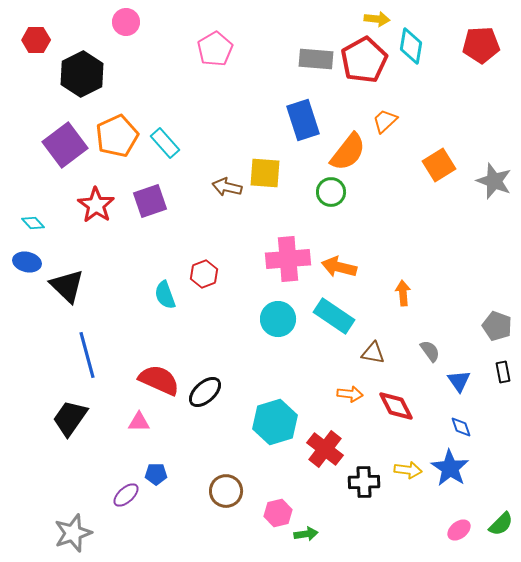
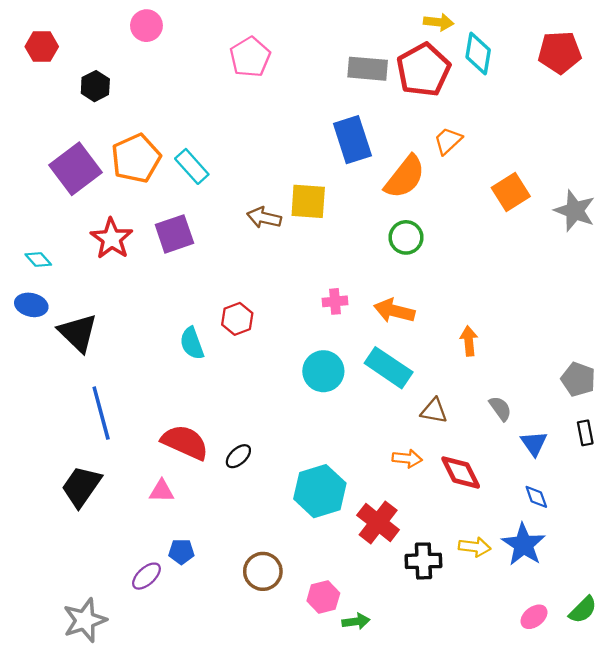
black hexagon: (82, 74) -> (95, 86), size x0.6
green circle: (331, 192) -> (406, 237), moved
pink cross: (288, 259) -> (335, 301), size x0.5
black ellipse: (205, 392) -> (238, 456), size x0.7

